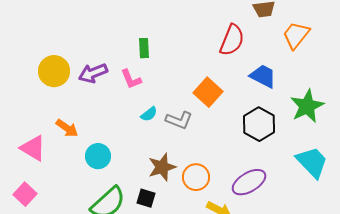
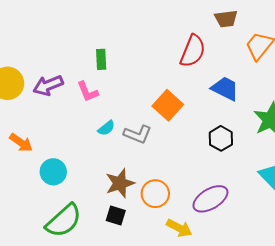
black hexagon: (259, 124) -> (221, 138), size x0.7
black square: (146, 198) -> (116, 216), moved

